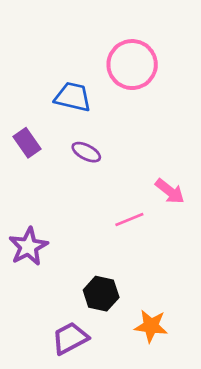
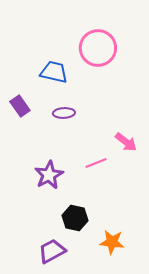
purple ellipse: (86, 152) -> (64, 113), turned -30
purple star: (28, 247) -> (49, 175), moved

